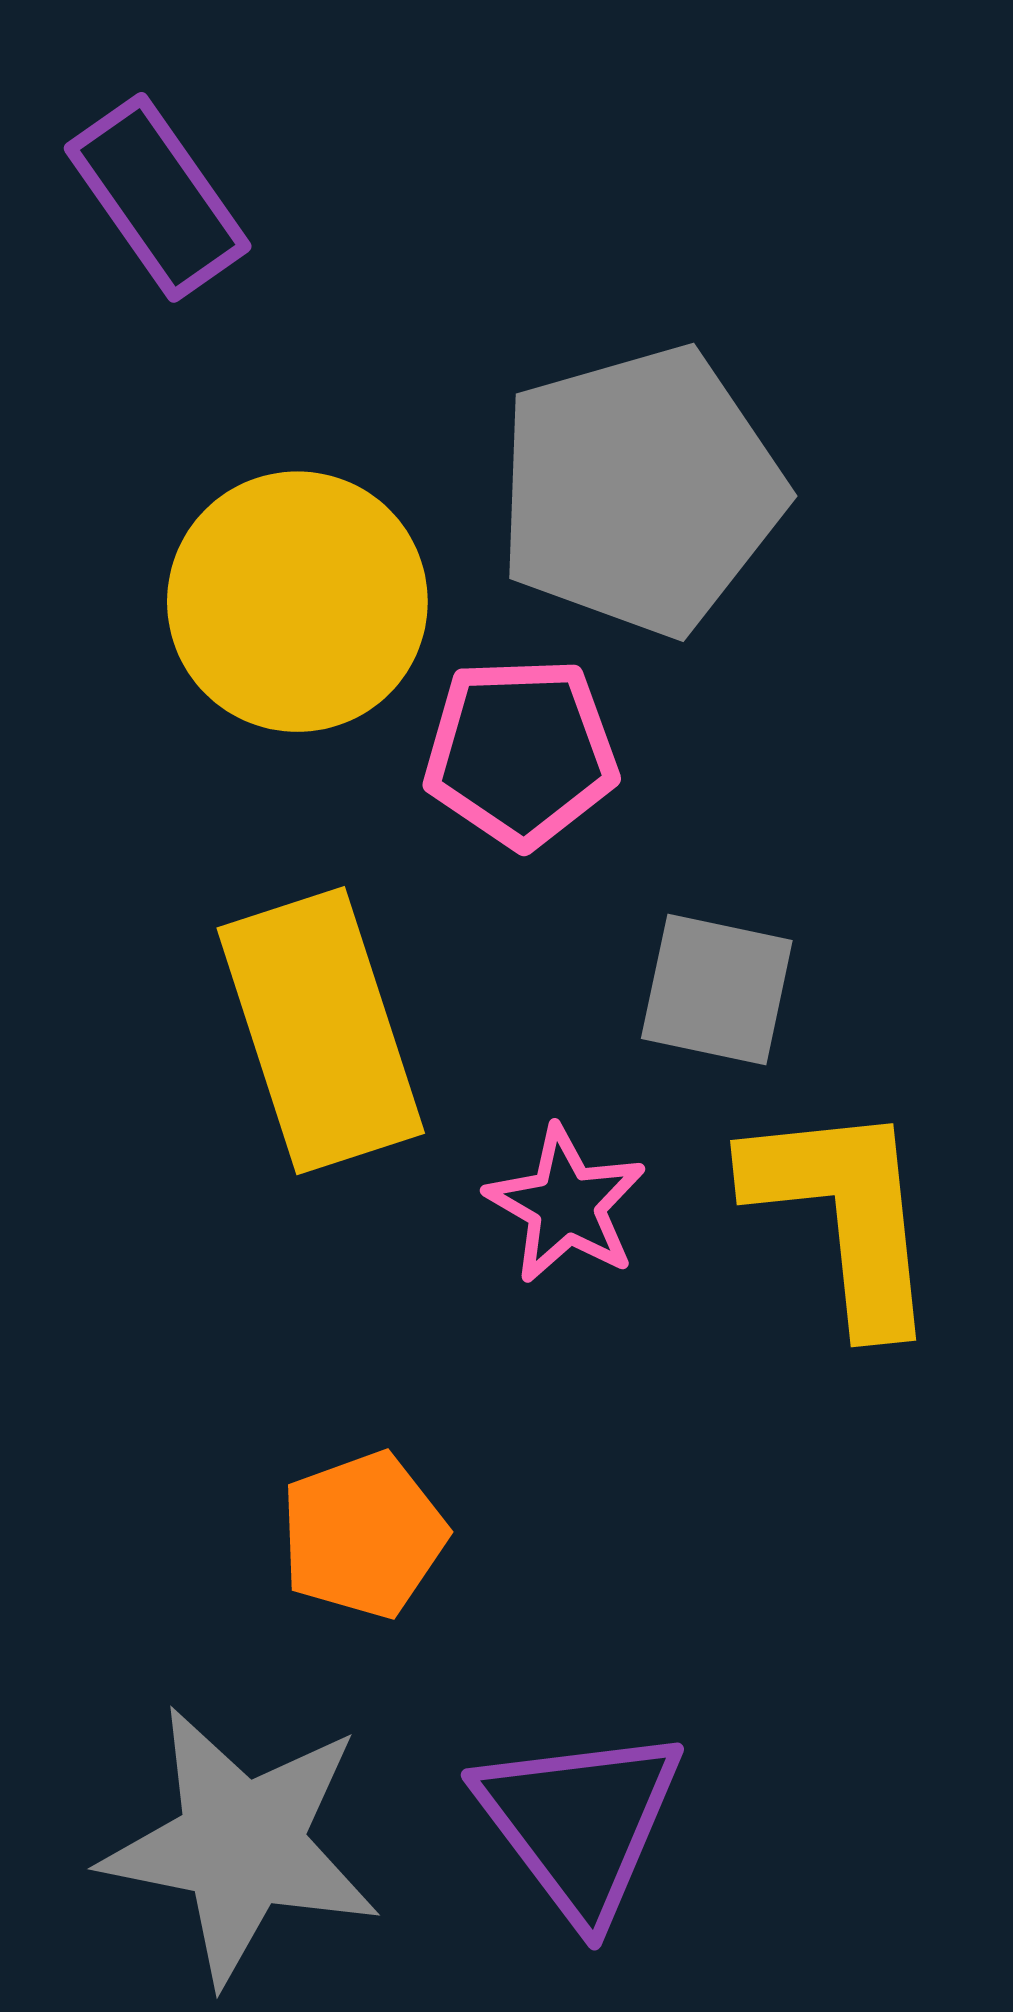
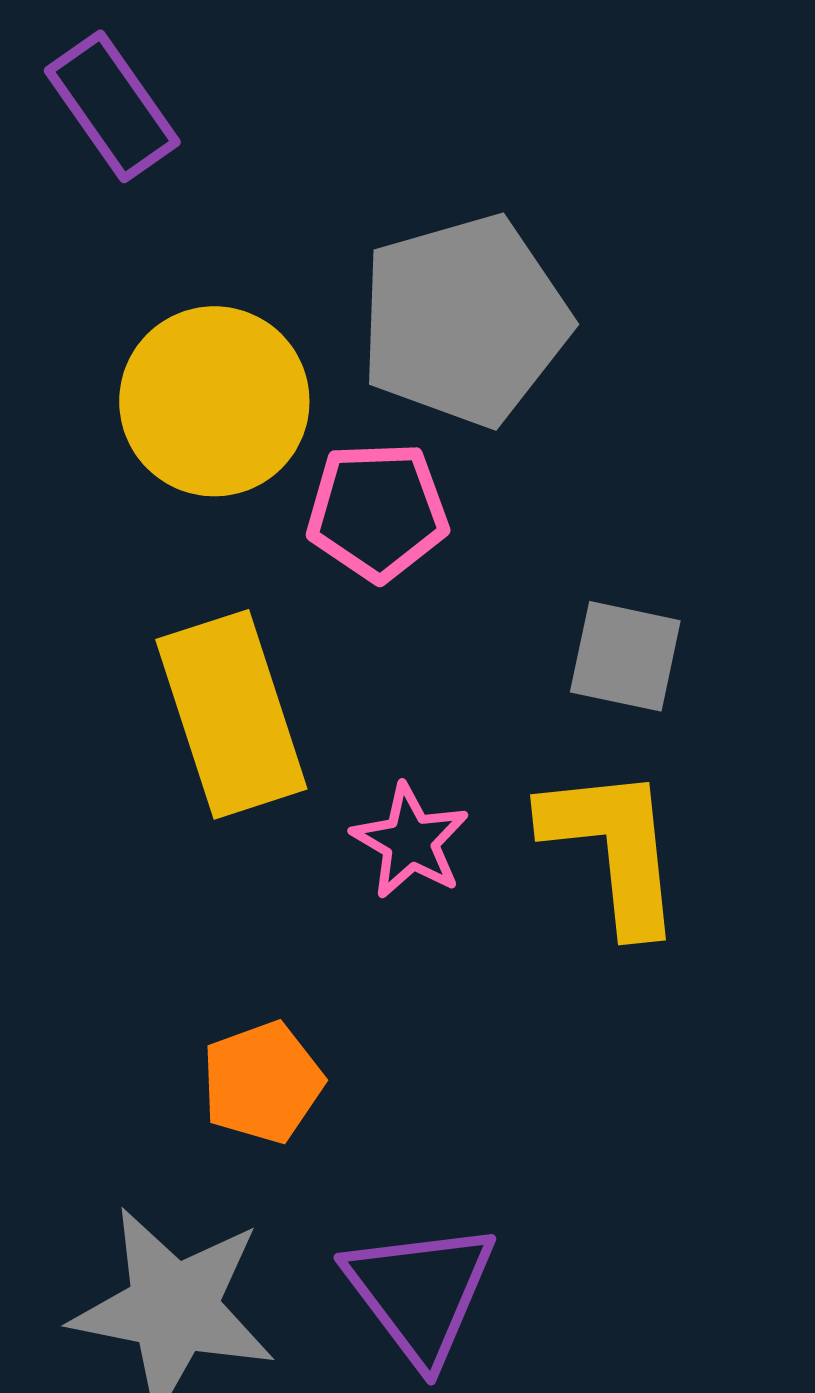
gray square: (717, 989) -> (625, 656), moved

